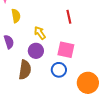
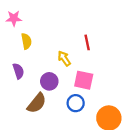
yellow arrow: (40, 33) -> (64, 58), moved
brown semicircle: (25, 70) -> (37, 103), turned 30

